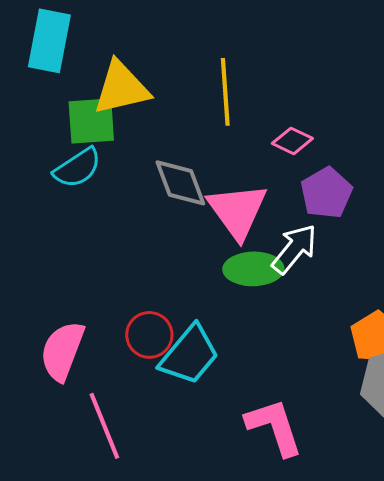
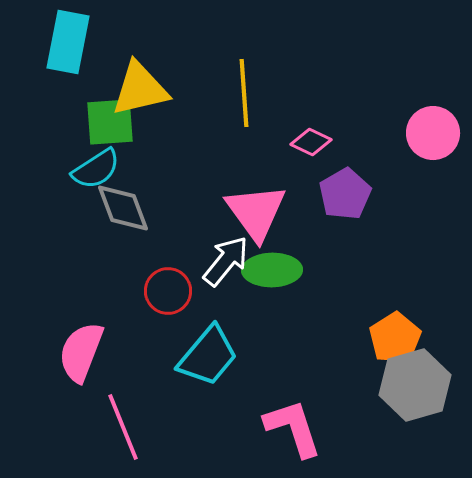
gray diamond: (180, 183) -> (123, 208), moved
white arrow: (294, 249) -> (226, 261), moved
red circle: (149, 335) -> (168, 291), moved

